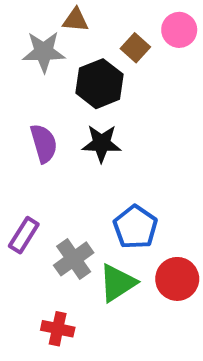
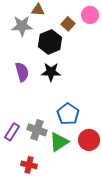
purple rectangle: (24, 235) -> (12, 132), moved
gray cross: (74, 259) -> (37, 130), turned -36

